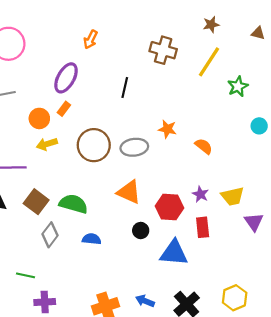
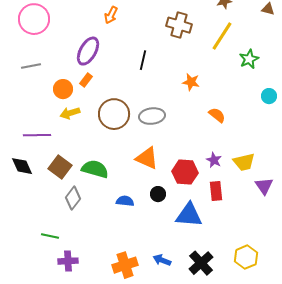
orange star: (167, 129) -> (191, 82), moved
blue semicircle: (92, 239) -> (125, 201), moved

